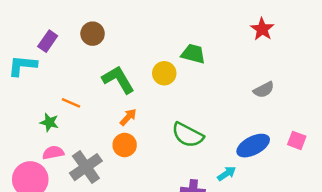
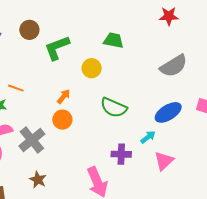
red star: (262, 29) -> (169, 16), turned -30
yellow circle: (164, 73) -> (92, 68), moved
green L-shape: (118, 80) -> (57, 48), moved, turned -76
gray semicircle: (264, 90) -> (174, 66), size x1.6

